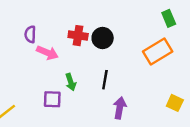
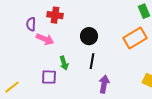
red cross: (78, 36) -> (55, 15), moved
black circle: (103, 38) -> (89, 36), moved

